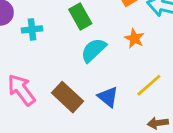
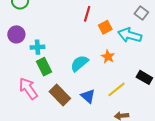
green rectangle: (80, 16) -> (44, 67), moved

